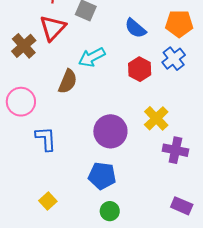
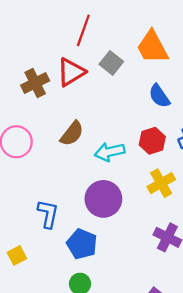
cyan arrow: (92, 57) -> (110, 152), moved
yellow cross: (156, 118) -> (161, 183), moved
blue L-shape: (46, 139) -> (48, 214), moved

